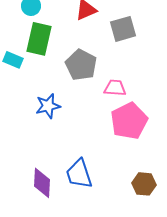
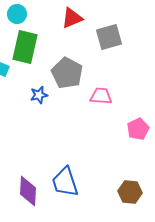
blue star: (48, 106) -> (39, 95), moved, size x0.7
pink pentagon: (129, 121) -> (138, 129), moved, size x0.6

